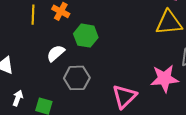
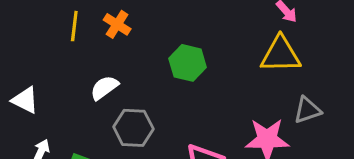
green hexagon: (86, 36) -> (188, 63), moved

